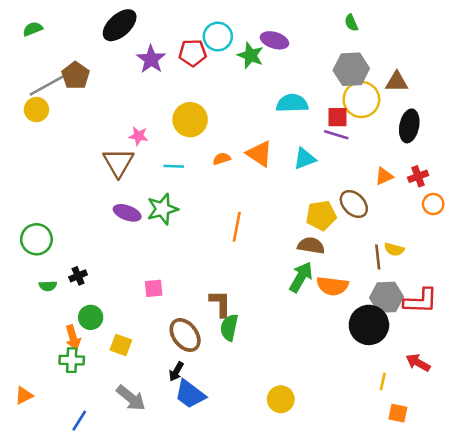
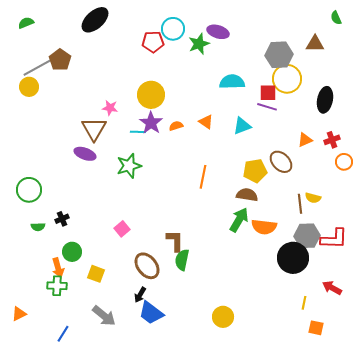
green semicircle: (351, 23) -> (336, 18), moved
green star: (251, 55) -> (199, 44), turned 30
purple star: (151, 59) -> (151, 123), moved
brown triangle: (397, 82) -> (315, 44), moved
orange triangle: (259, 154) -> (206, 122), size x0.7
purple ellipse: (127, 213) -> (85, 154), moved
orange line: (237, 227) -> (203, 177), moved
pink square: (154, 288) -> (122, 229), turned -35

